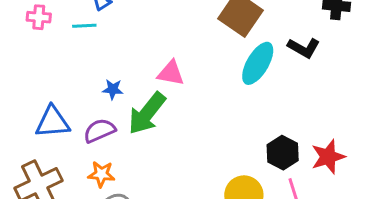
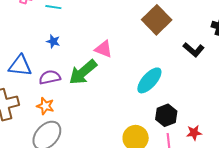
cyan ellipse: (258, 63) -> (149, 80), moved
blue star: (113, 89) -> (53, 41), moved
red star: (328, 157) -> (194, 133), moved, size x0.7

